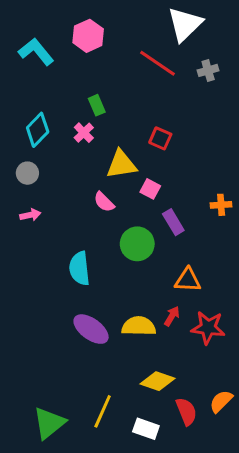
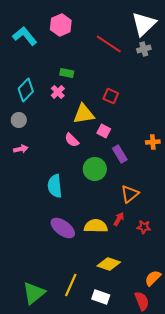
white triangle: (185, 24) -> (144, 24), moved
green rectangle: (97, 105) -> (67, 73), turned -56
orange triangle: (188, 280) -> (130, 194), turned -42
red star: (208, 328) -> (144, 227), size x0.6
red semicircle: (186, 411) -> (142, 301), moved

